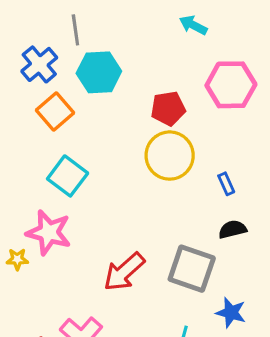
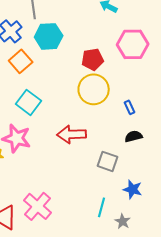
gray square: (192, 269) -> (108, 161), size x0.7
red arrow: (124, 272) -> (72, 134), moved, turned 40

